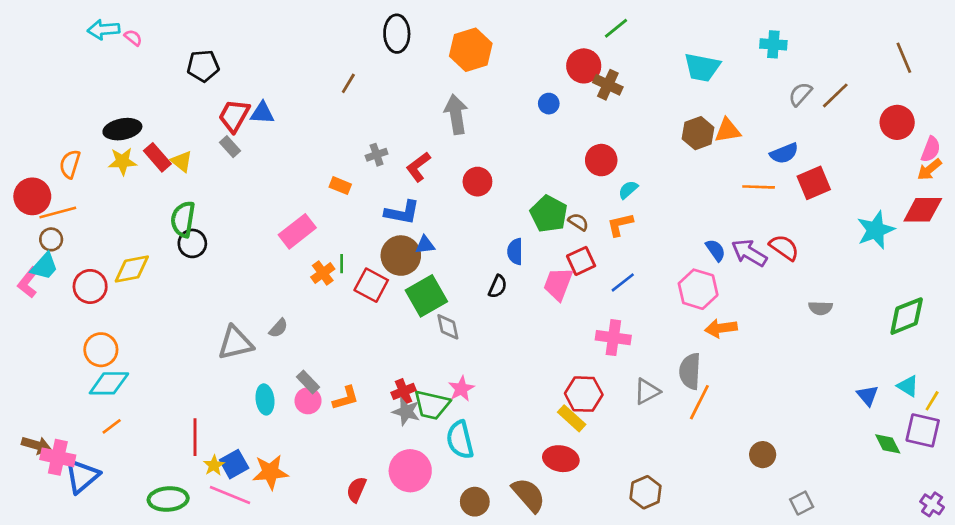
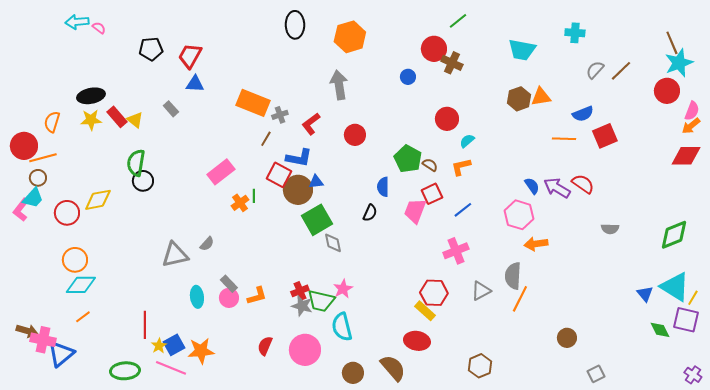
brown line: (348, 83) -> (266, 139), moved
red trapezoid: (234, 116) -> (190, 56), moved
orange rectangle: (340, 186) -> (253, 103), moved, size x2.0
cyan star: (876, 230) -> (679, 63), moved
red square: (371, 285) -> (279, 175), moved
pink cross: (613, 338) -> (456, 251), turned -30
cyan triangle: (908, 386) -> (675, 287), size x1.8
red semicircle: (356, 490) -> (265, 346), moved

